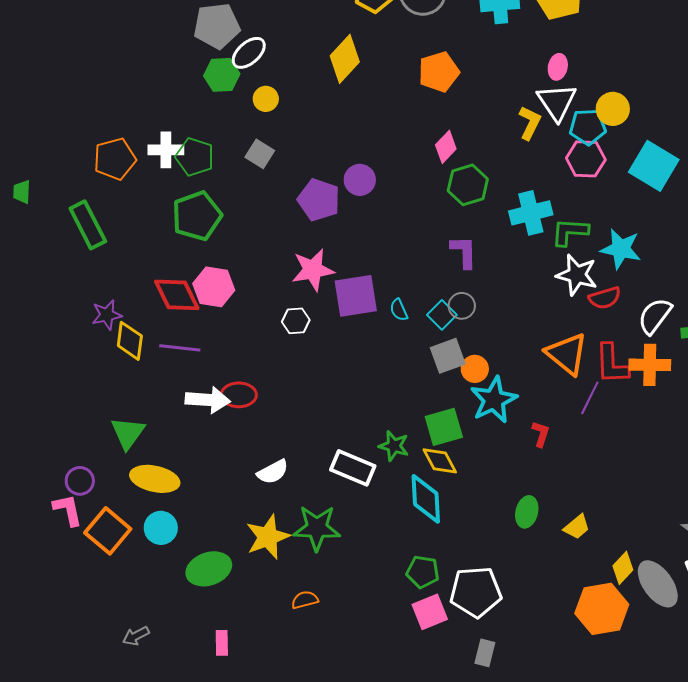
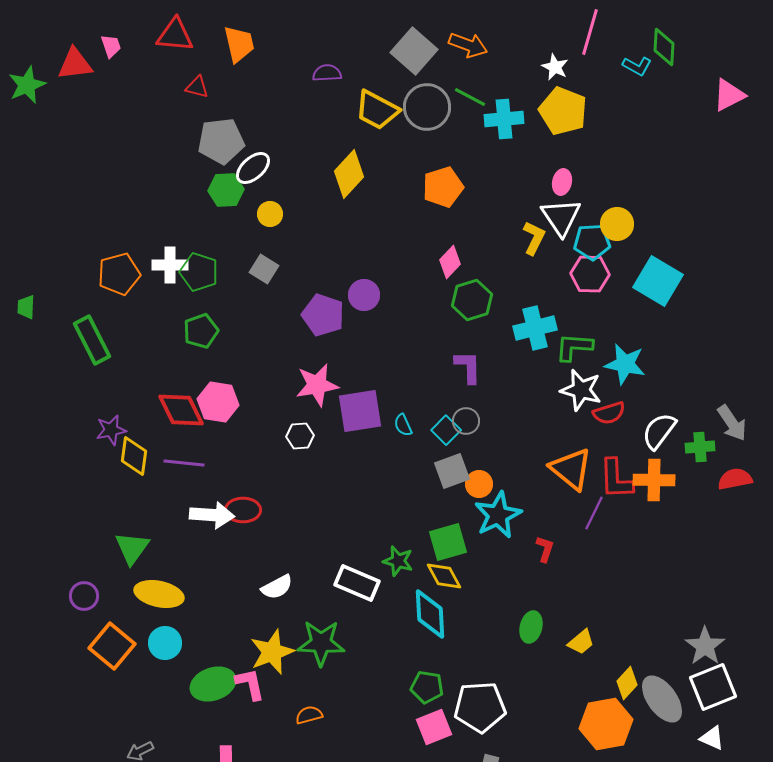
green pentagon: (197, 216) -> (201, 331), size x0.7
pink L-shape: (68, 510) -> (250, 684), moved

